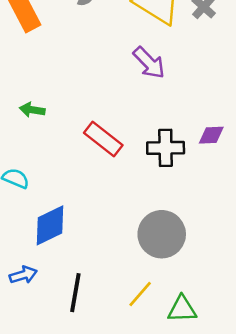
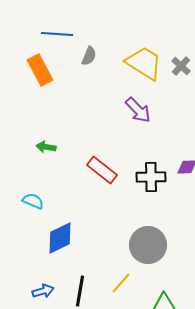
blue arrow: (23, 275) -> (43, 291), moved
yellow line: (140, 294) -> (121, 283), moved

